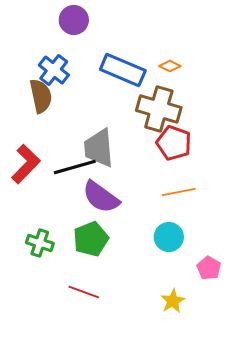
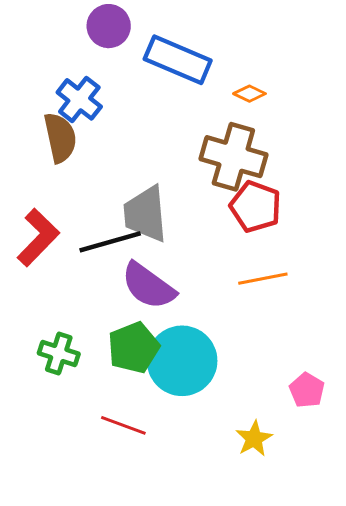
blue rectangle: (123, 70) -> (178, 60), moved
cyan circle: (169, 237) -> (182, 361), moved, size x1.6

